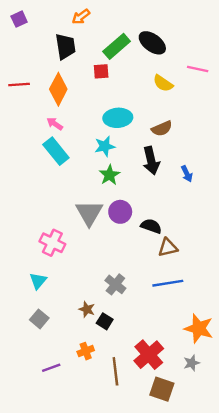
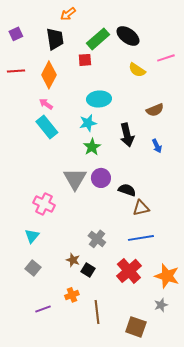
purple square: (19, 19) -> (16, 34), moved
pink line: (198, 69) -> (166, 58), turned -30
brown semicircle: (162, 129) -> (155, 110), moved
red cross: (149, 355) -> (129, 271), moved

